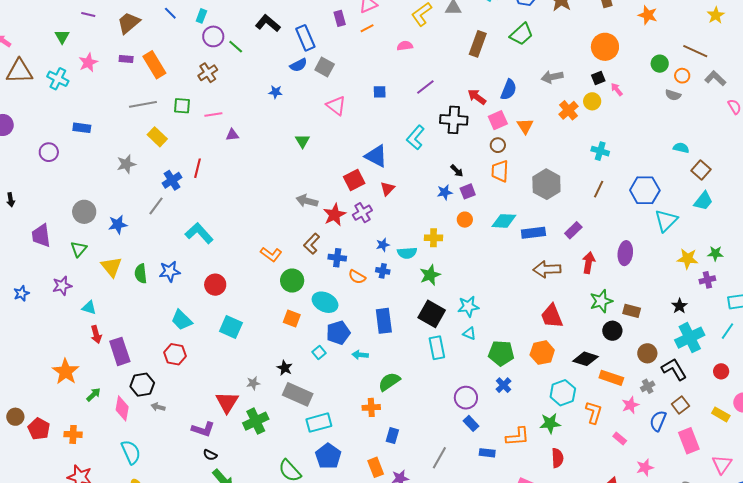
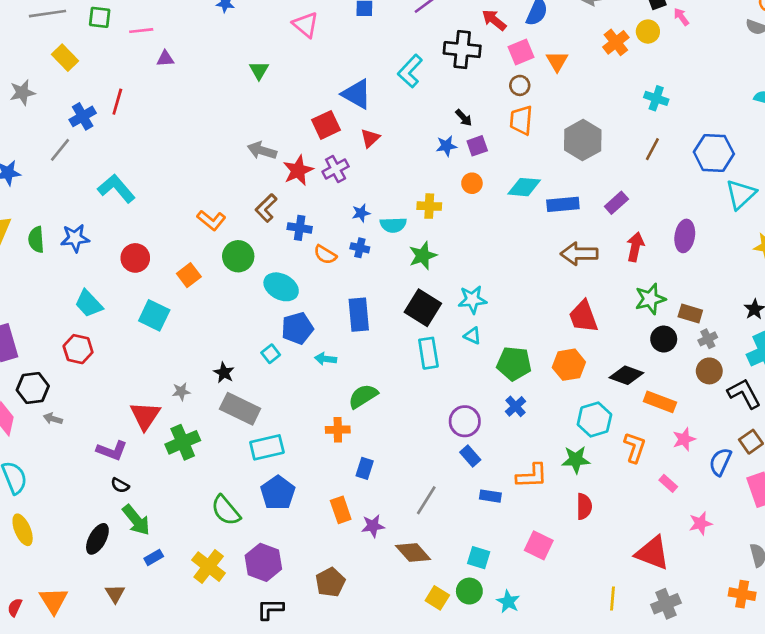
orange square: (292, 319) -> (189, 275), moved, turned 30
gray cross: (648, 386) -> (708, 339), moved

